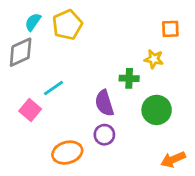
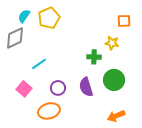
purple semicircle: (104, 103) -> (86, 87), moved
pink square: (30, 110) -> (24, 89), moved
purple circle: (104, 135) -> (58, 88), moved
orange arrow: (173, 159) -> (116, 116), moved

